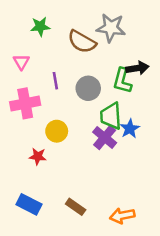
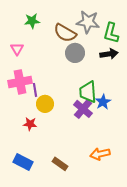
purple line: (55, 81) -> (35, 90), moved
green L-shape: (122, 81) -> (111, 33), moved
gray circle: (88, 88) -> (75, 53), moved
orange arrow: (122, 216) -> (100, 154), moved

